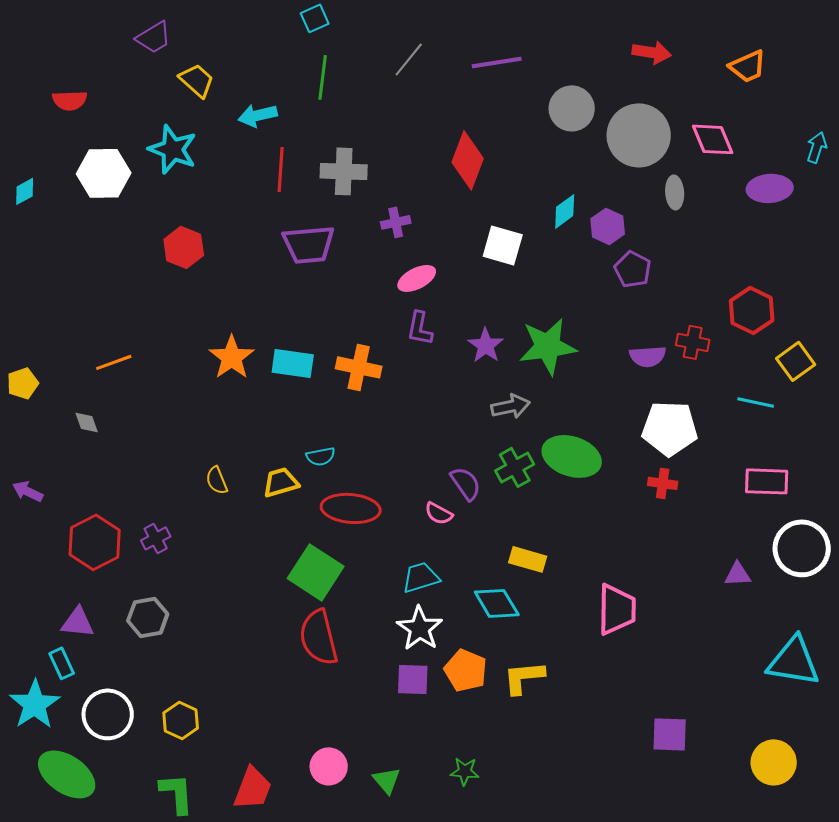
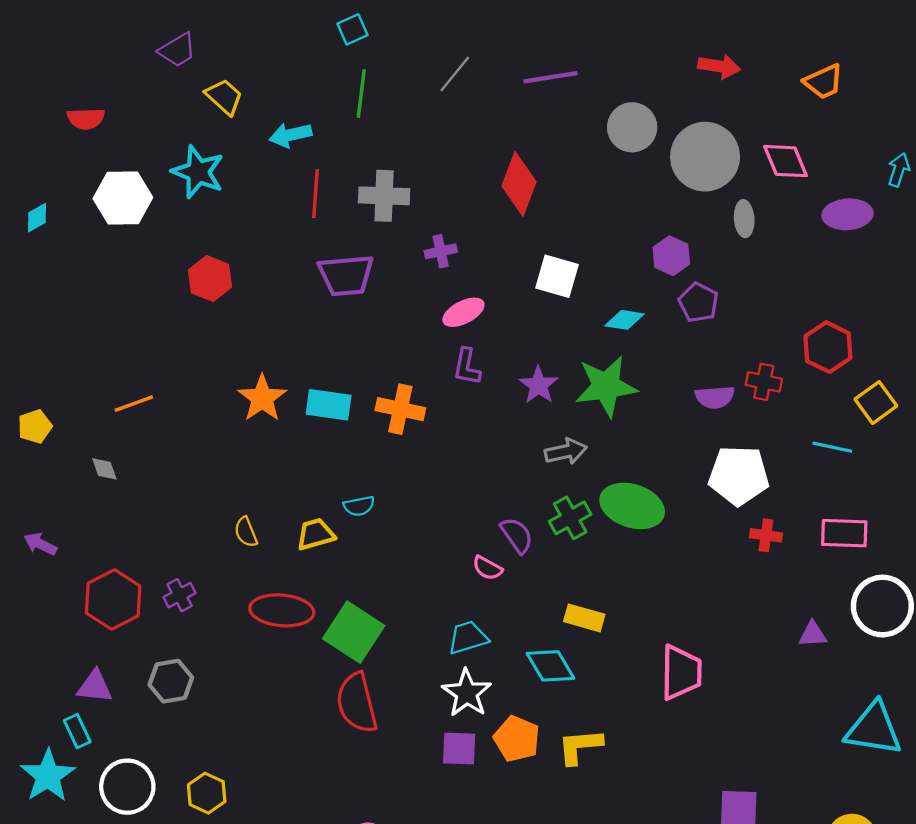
cyan diamond: (565, 211) -> (625, 320), moved, turned 45
red cross: (663, 483) -> (766, 535), moved
red ellipse: (351, 508) -> (282, 610), moved

